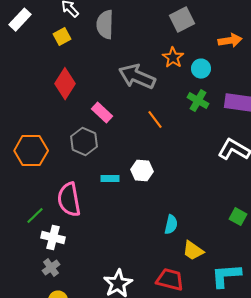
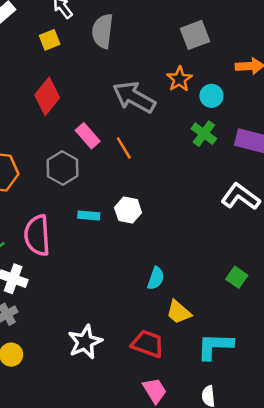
orange line: (155, 120) -> (124, 148), moved

